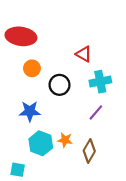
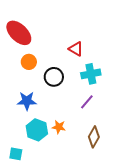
red ellipse: (21, 36) -> (19, 33), turned 36
brown diamond: (89, 151) -> (94, 137), moved

